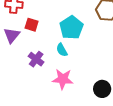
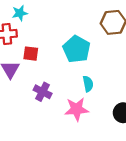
cyan semicircle: (62, 50) -> (88, 84), moved, turned -152

